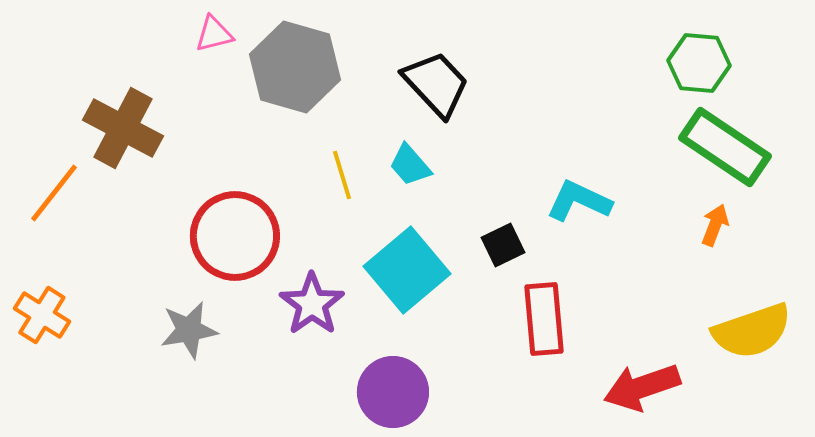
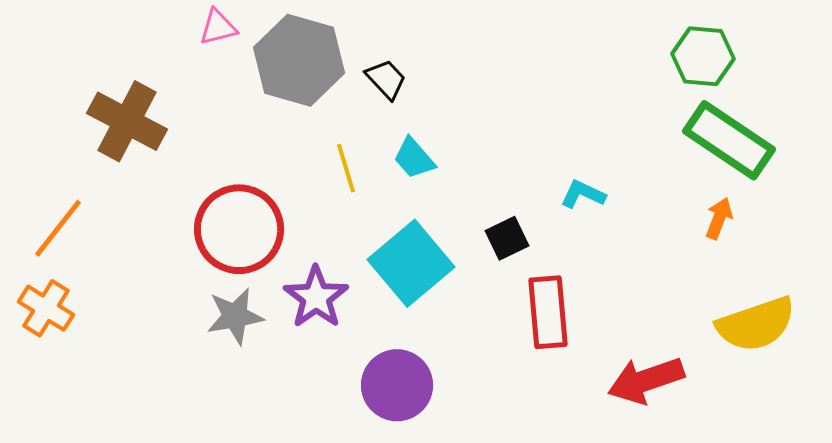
black trapezoid: (436, 84) -> (386, 79), moved, size x0.6
orange line: (54, 193) -> (58, 228), moved
cyan L-shape: (579, 201) -> (583, 194), size x0.7
gray star: (189, 330) -> (235, 316), moved

